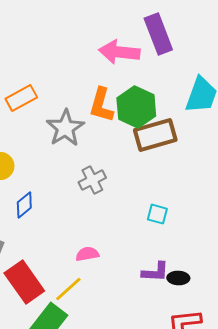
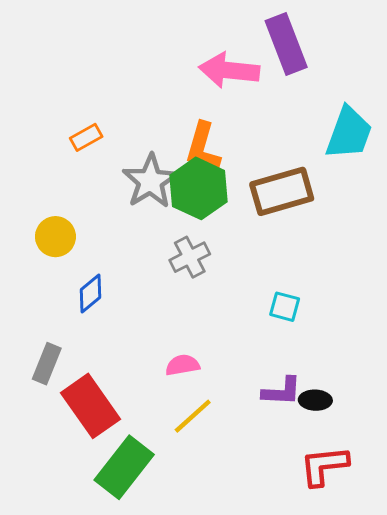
orange rectangle: (21, 98) -> (86, 137), size x0.7
green hexagon: (136, 107) -> (199, 188), moved
yellow line: (68, 289) -> (193, 416), moved

